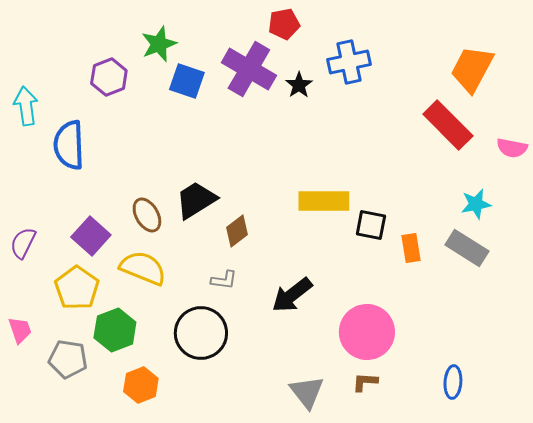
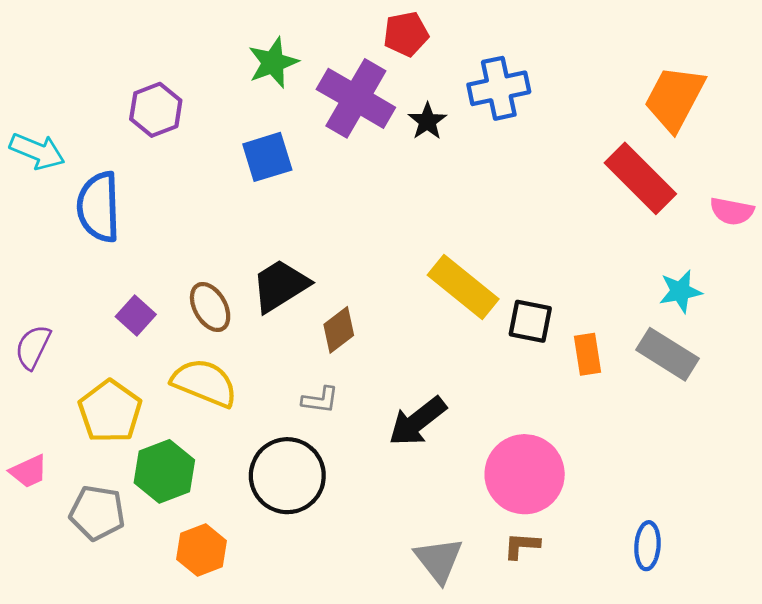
green star: (159, 44) -> (273, 63), moved
blue square: (187, 81) -> (267, 157), moved, turned -36
cyan arrow: (26, 106) -> (37, 151), turned 120
yellow rectangle: (324, 201) -> (463, 287), turned 39
purple square: (91, 236) -> (136, 316), moved, size x0.7
pink trapezoid: (20, 330) -> (29, 471), turned 84

